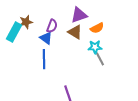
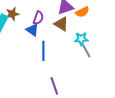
orange semicircle: (97, 28) -> (82, 12), moved
blue line: (44, 59) -> (43, 51), moved

